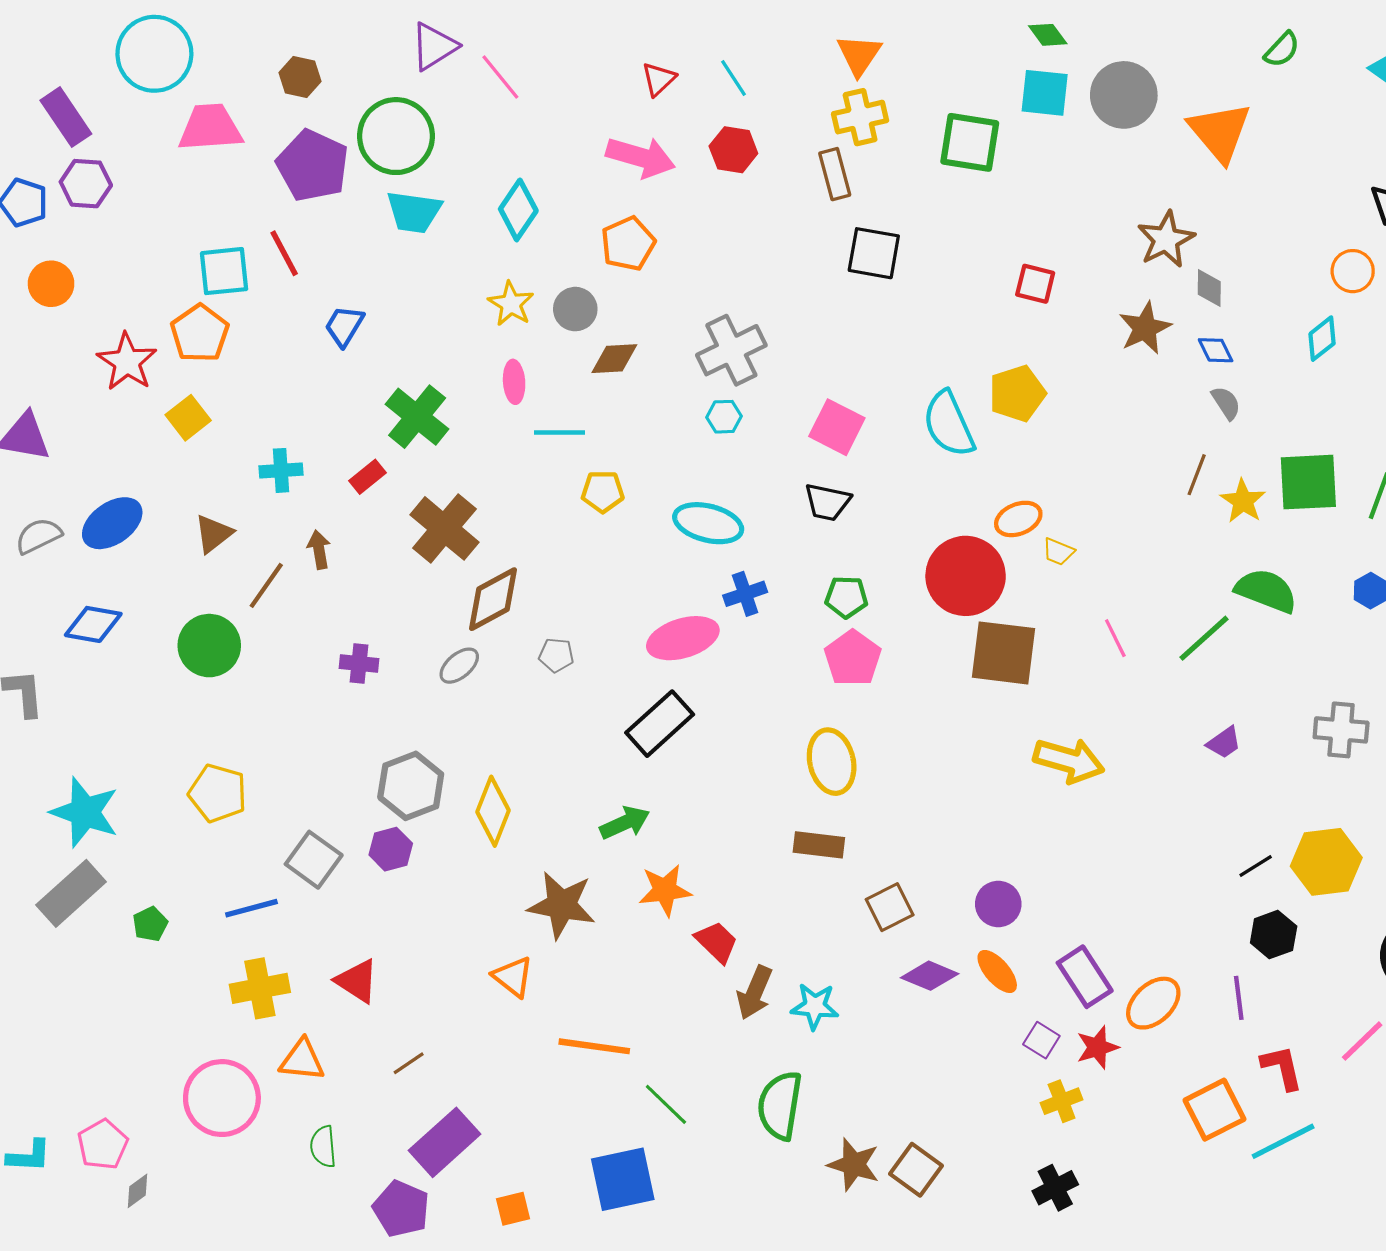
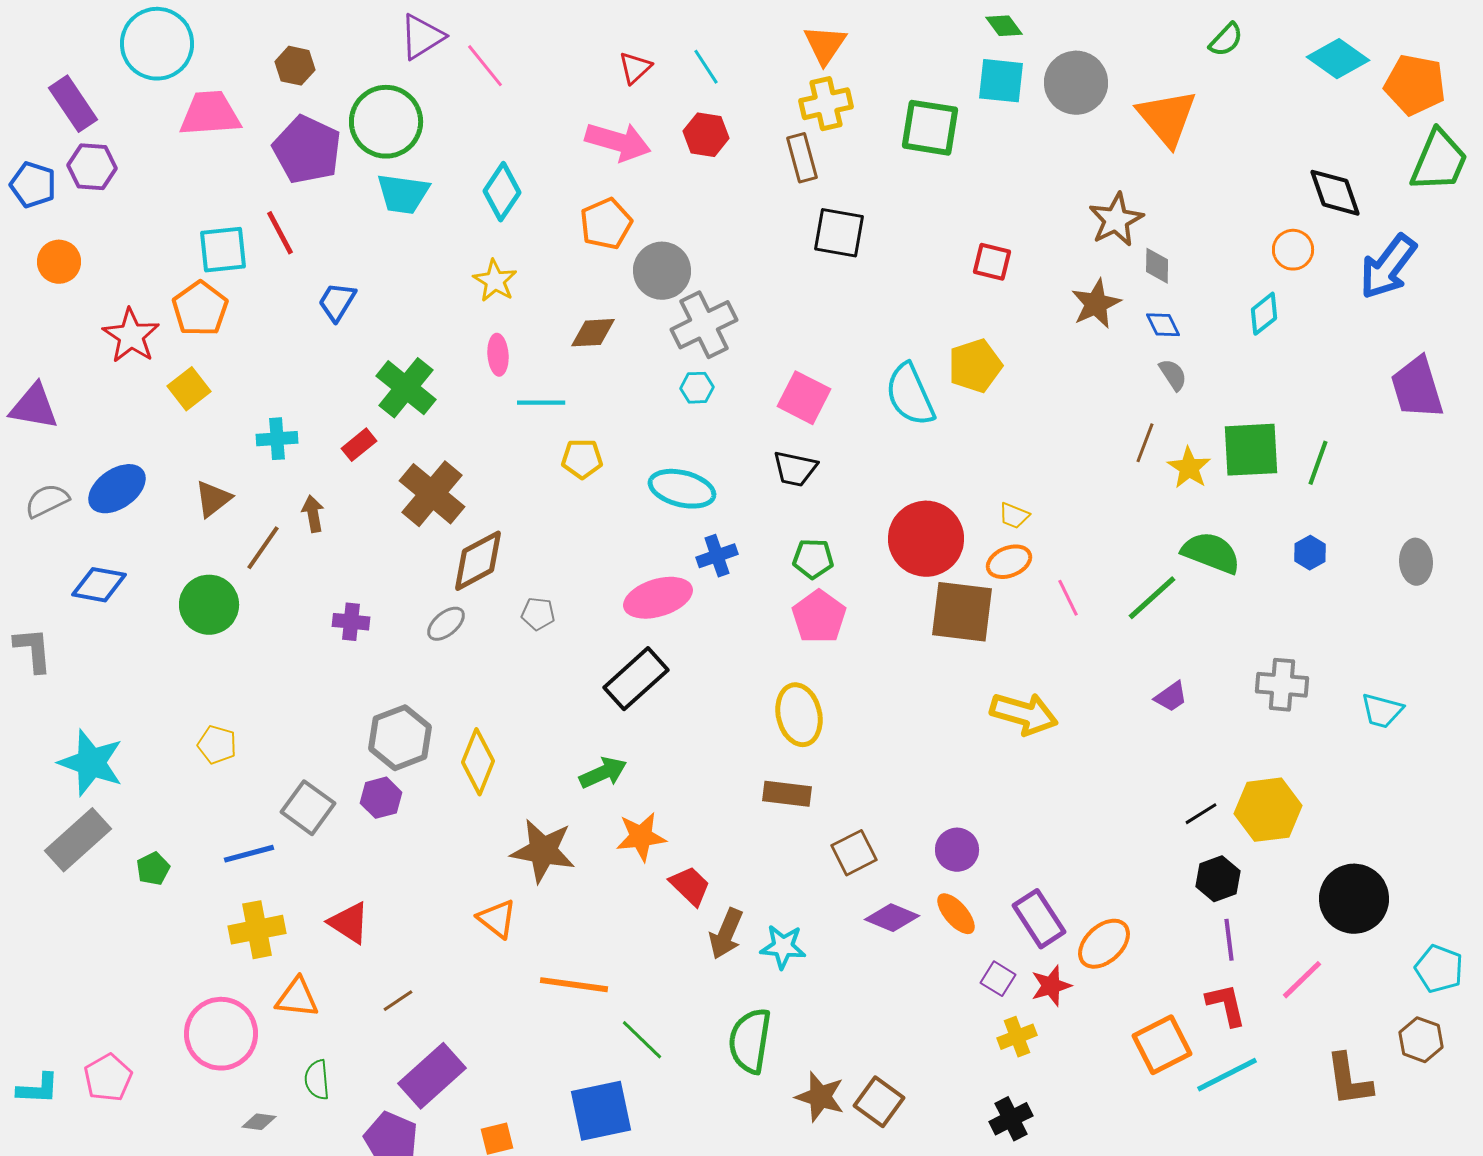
gray circle: (575, 309) -> (662, 271), moved, size x1.4
orange ellipse: (1018, 519) -> (1009, 562), moved
yellow pentagon: (218, 793) -> (217, 745), size x0.7
purple line: (1239, 998) -> (1229, 940), moved
gray diamond: (138, 1191) -> (259, 1122), moved, turned 44

